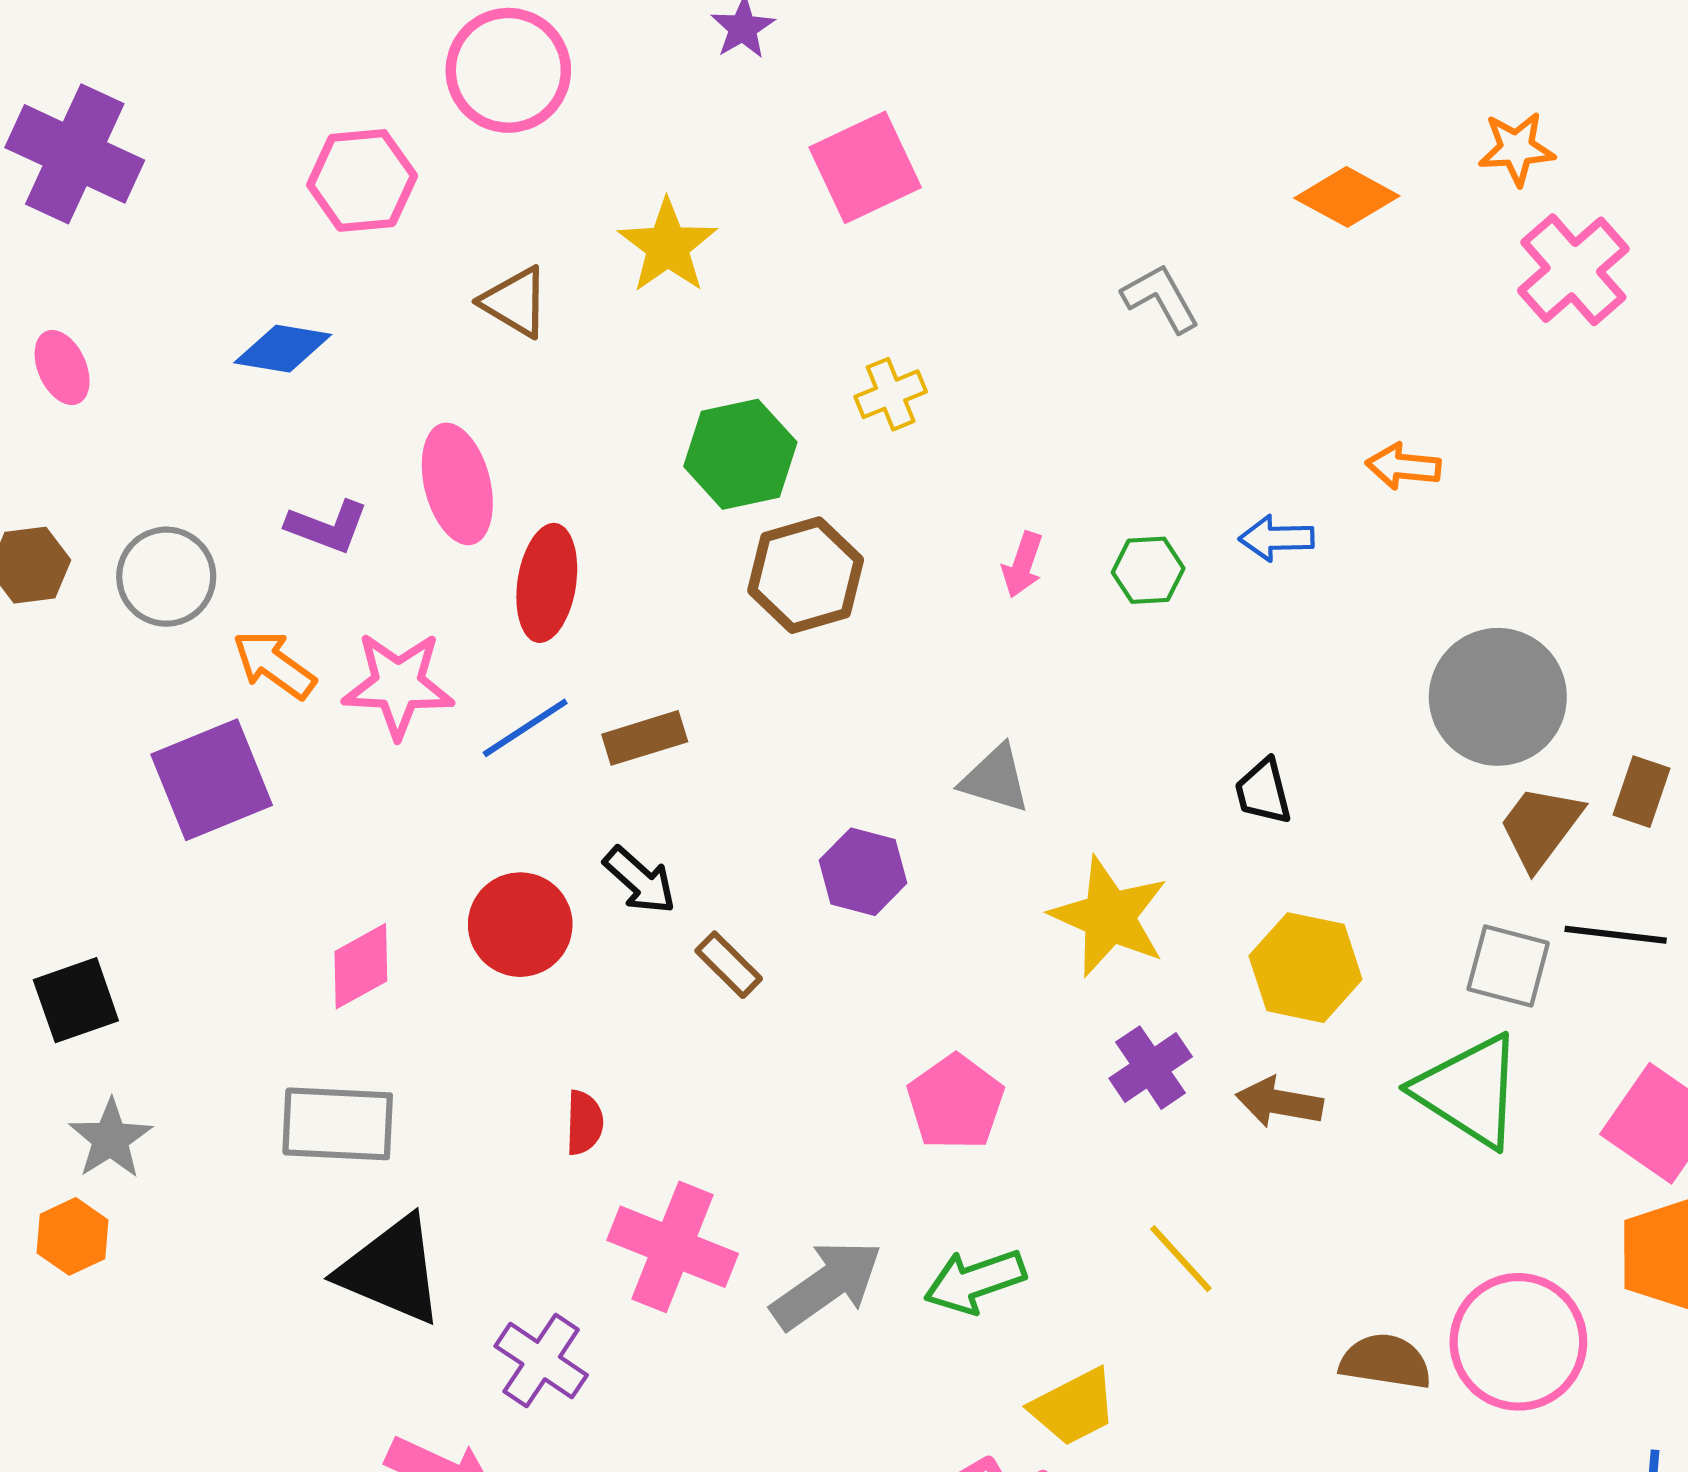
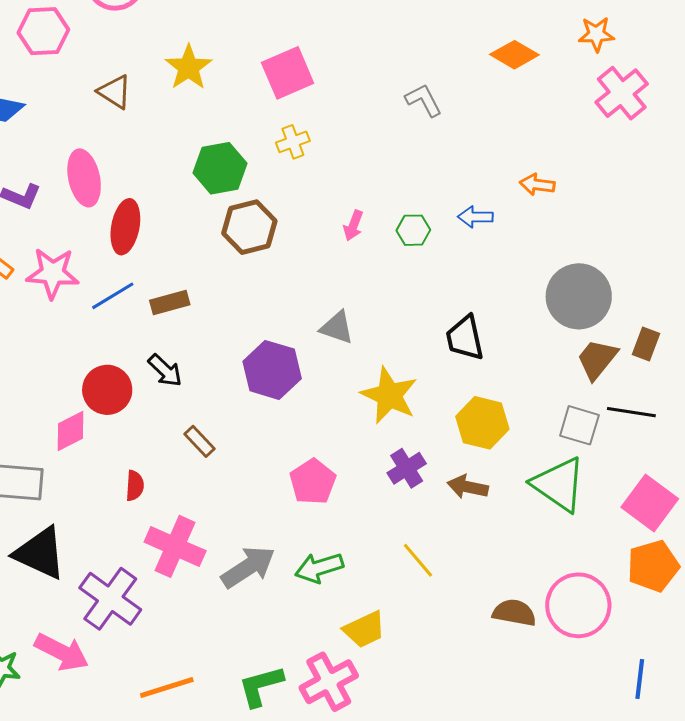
pink square: (865, 167) -> (288, 73), moved
black trapezoid: (1263, 792) -> (465, 338), size x1.4
purple hexagon: (863, 872) -> (272, 370), size x1.4
brown rectangle: (729, 965) -> (199, 441), moved
pink diamond: (361, 966) -> (70, 431), moved
purple cross: (541, 1361) -> (110, 599), size x1.4

